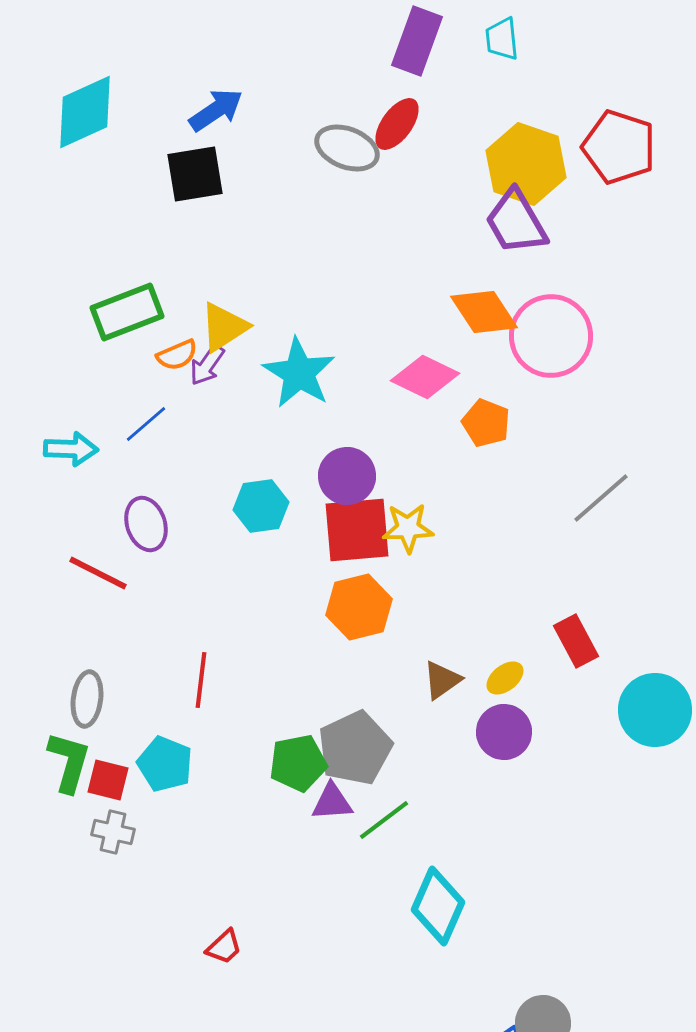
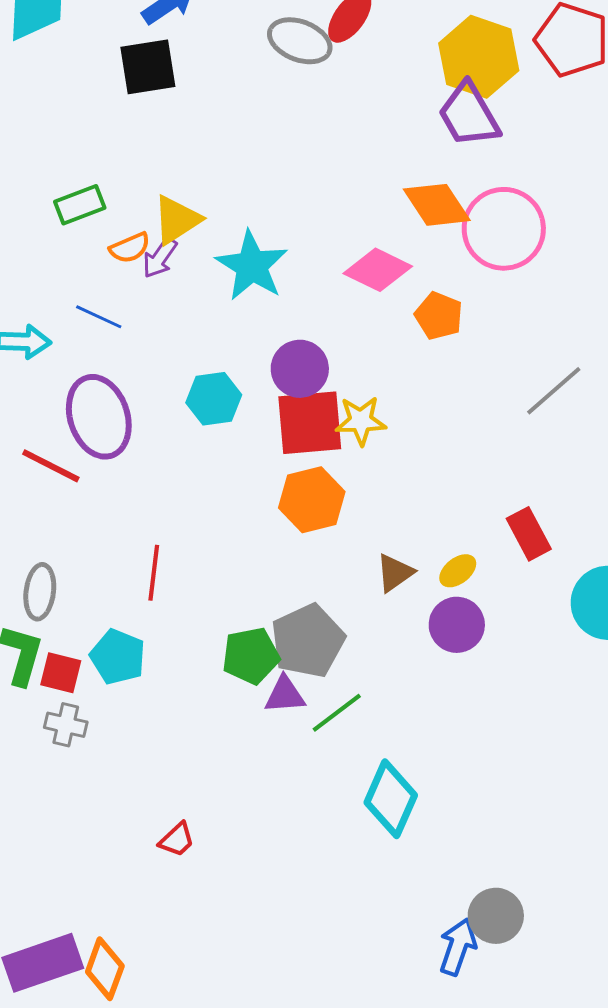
green rectangle: (127, 312) -> (80, 205), size x0.7
blue line: (146, 424) -> (99, 317), turned 66
purple ellipse: (146, 524) -> (99, 417), size x1.5

